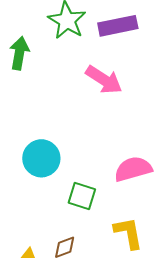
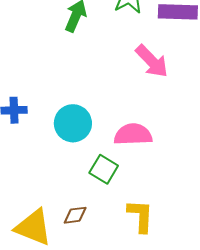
pink semicircle: (133, 169) -> (133, 134), moved

